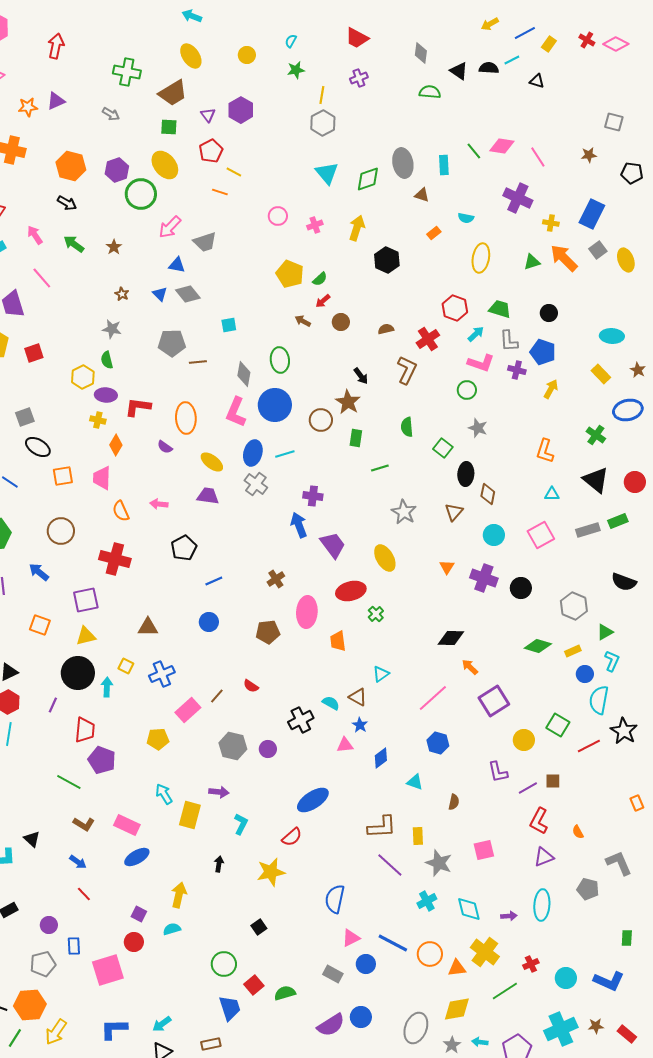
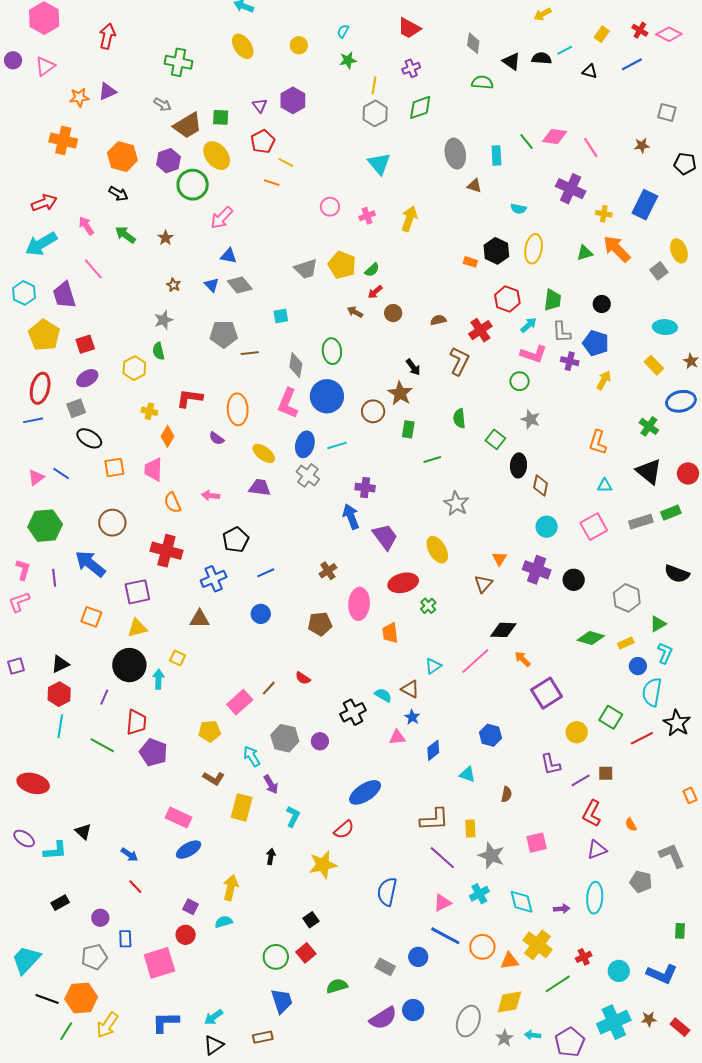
blue line: (525, 33) -> (632, 64), moved
brown trapezoid: (173, 93) -> (188, 125), moved
green diamond: (368, 179) -> (420, 107), moved
orange rectangle: (434, 233) -> (470, 262), moved, turned 56
gray trapezoid: (205, 242) -> (306, 269), moved
gray square: (598, 250) -> (659, 271), moved
black hexagon: (387, 260) -> (496, 251), moved
green trapezoid: (500, 309) -> (553, 300), turned 80
gray star: (112, 329) -> (163, 320), turned -30
purple ellipse: (106, 395) -> (87, 378), moved, turned -35
brown triangle: (454, 512) -> (483, 584), moved
blue arrow: (39, 572) -> (90, 564), size x1.5
blue cross: (162, 674) -> (214, 579), moved
pink line: (433, 698) -> (475, 661), moved
green line: (69, 782) -> (102, 745), moved
purple arrow: (219, 792) -> (271, 784), turned 54
cyan arrow: (164, 794) -> (252, 756), moved
brown L-shape: (84, 824) -> (214, 778), moved
pink triangle: (351, 938) -> (442, 903), moved
red square: (254, 985) -> (306, 953), moved

